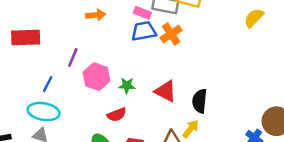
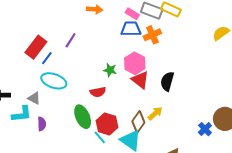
red rectangle: (26, 38) -> (36, 47), moved, turned -60
pink hexagon: (96, 77) -> (135, 63), moved
black semicircle: (200, 101) -> (167, 81), moved
cyan ellipse: (44, 112) -> (54, 81), moved

